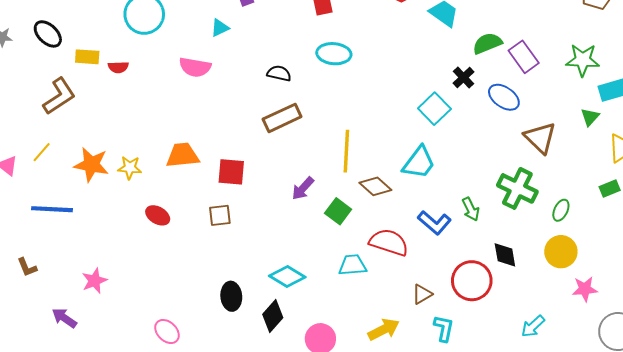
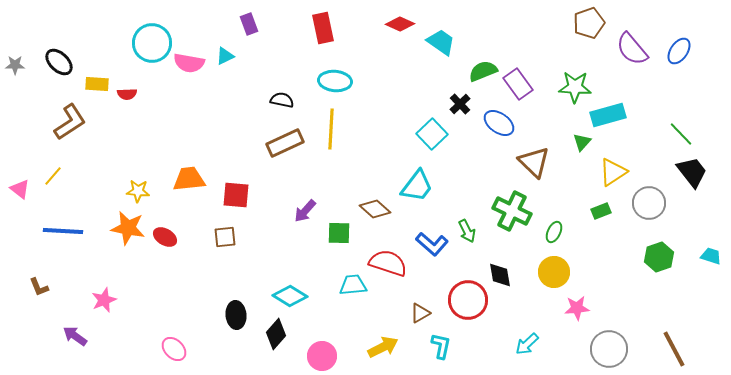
pink semicircle: (195, 67) -> (189, 63), moved
yellow line: (346, 151) -> (331, 129), moved
orange star: (91, 165) -> (128, 228), moved
green square: (338, 211) -> (339, 233), turned -35

